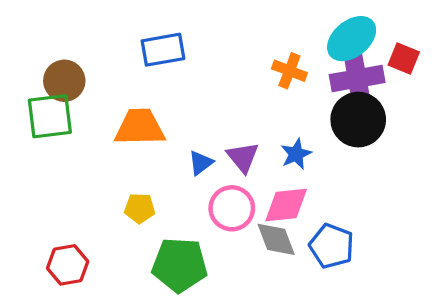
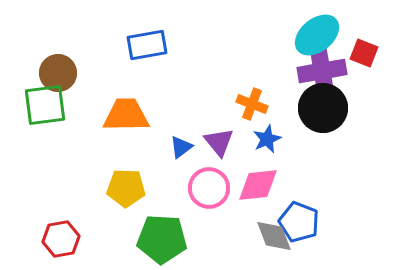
orange cross: (289, 71) -> (252, 104), moved
yellow pentagon: (140, 208) -> (126, 188), size x1.4
gray diamond: (276, 239) -> (274, 236), moved

